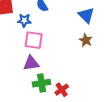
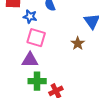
brown star: (86, 40) -> (78, 43), moved

